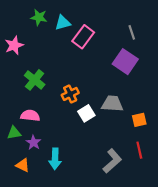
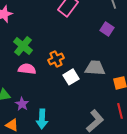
purple square: (125, 62) -> (107, 29), size x0.6
pink semicircle: (30, 116) -> (27, 69), moved

